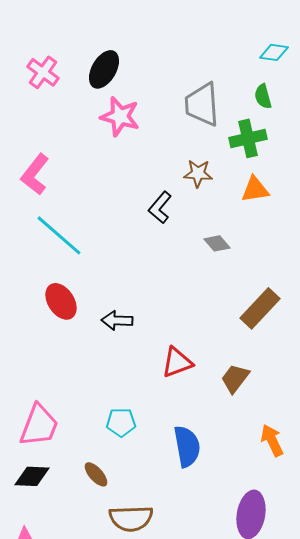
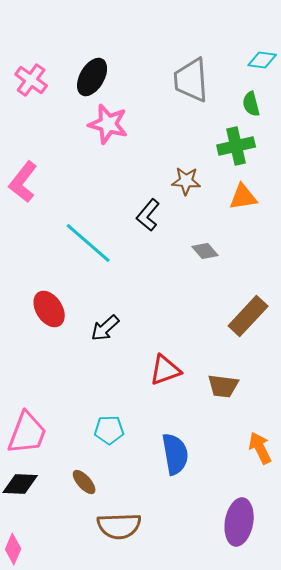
gray trapezoid: (202, 104) -> (191, 80), moved
cyan line: (59, 235) -> (88, 243), moved
black arrow: (117, 320) -> (105, 328), turned -44
brown trapezoid: (235, 378) -> (223, 386), turned -120

